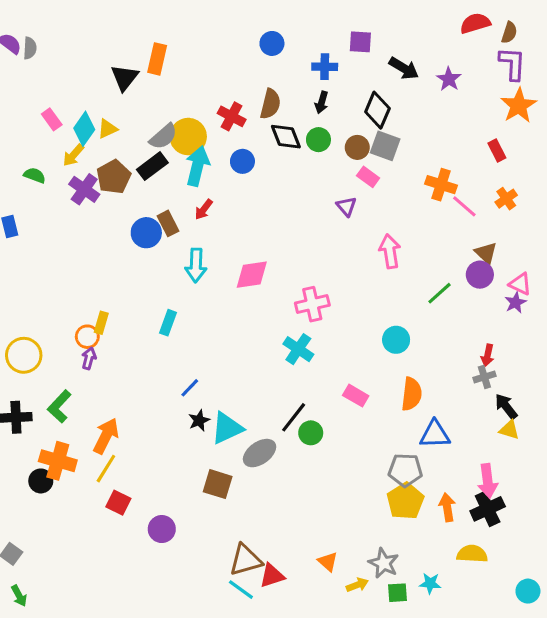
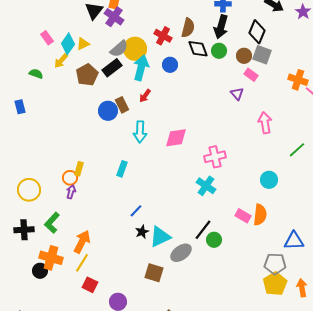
black arrow: (322, 102) -> (221, 27), size x1.6
purple cross: (84, 189) -> (114, 17), moved
orange semicircle: (412, 394) -> (260, 215), moved

